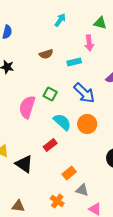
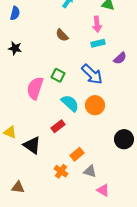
brown semicircle: (46, 54) -> (62, 35), moved, turned 64
cyan rectangle: (74, 62) -> (98, 43), moved
orange cross: (57, 201) -> (61, 171), moved
brown triangle: (18, 206) -> (18, 187), moved

